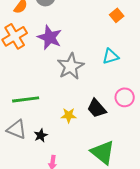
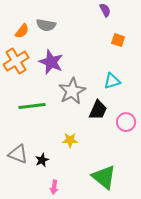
orange square: (117, 15) -> (118, 40), turned -32
green line: (26, 99) -> (32, 106), moved
black trapezoid: (97, 108) -> (98, 110), moved, turned -115

